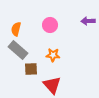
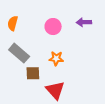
purple arrow: (88, 21) -> (84, 22), moved
orange semicircle: (16, 29) -> (13, 23), moved

